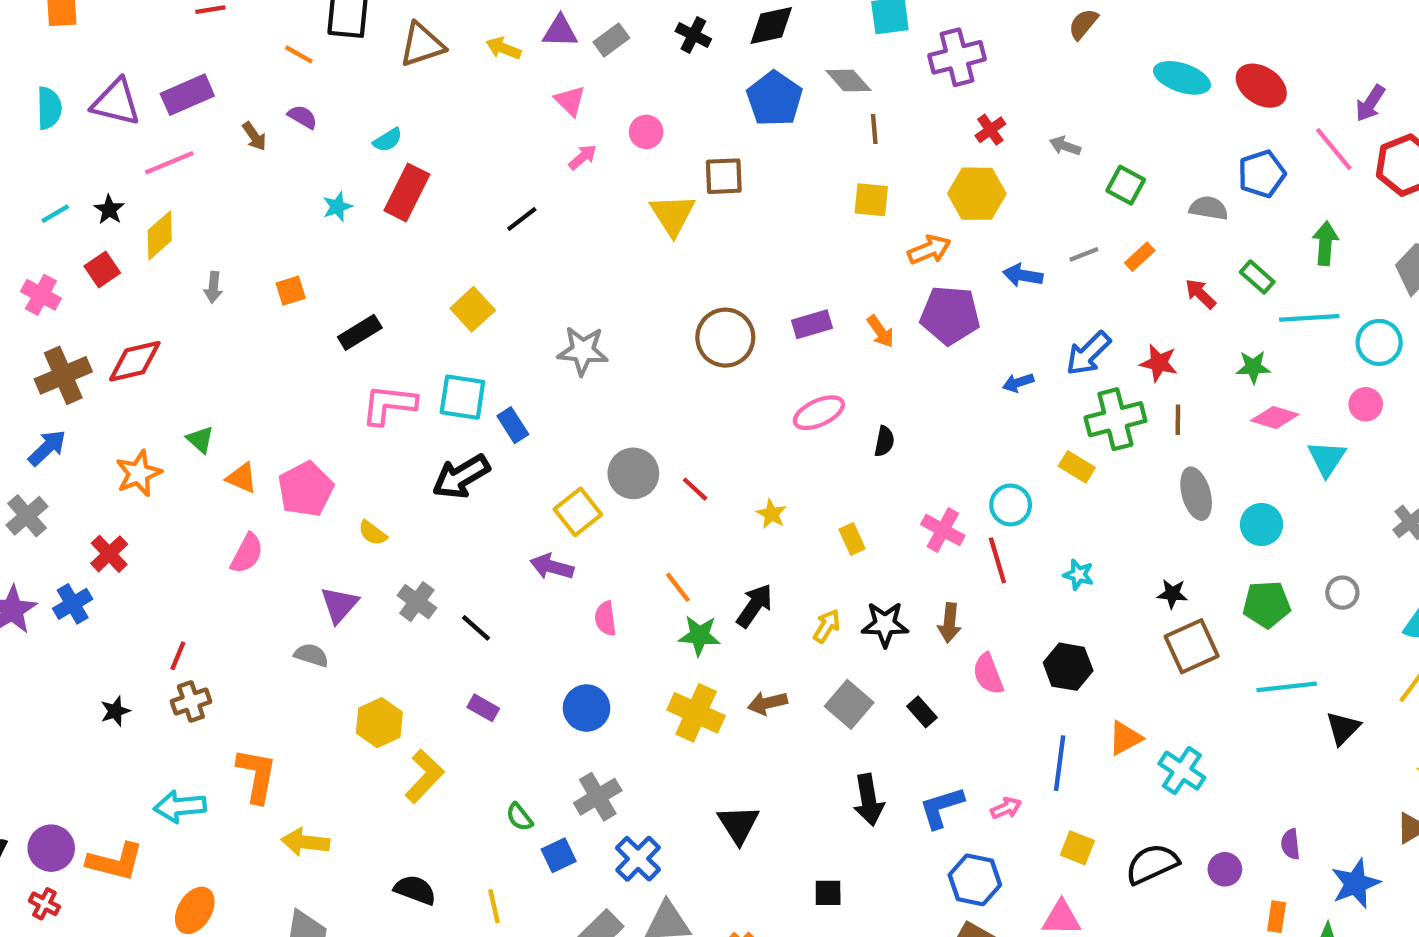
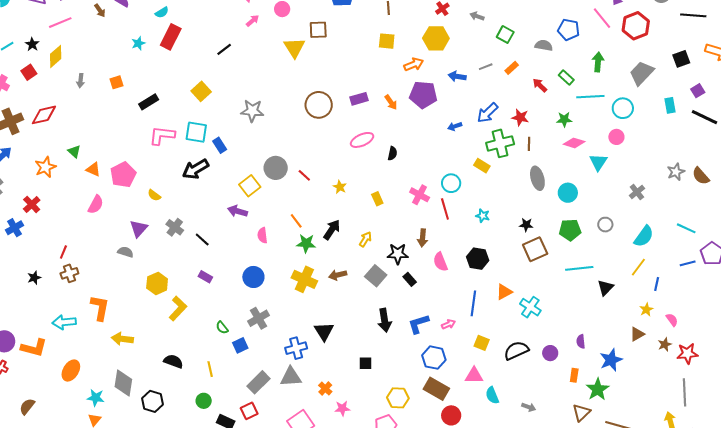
blue pentagon: (1262, 174) -> (568, 30), turned 30
black star: (885, 624) -> (398, 254), moved
blue cross: (638, 859) -> (296, 348), moved, turned 30

